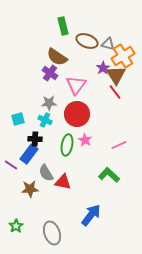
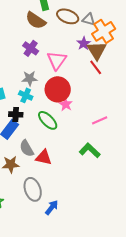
brown semicircle: (57, 57) -> (36, 20), moved
pink star: (85, 140) -> (66, 104), moved
green ellipse: (67, 145) -> (48, 120), turned -55
blue arrow: (91, 215) -> (52, 207), moved, size x0.7
gray ellipse: (52, 233) -> (33, 189), moved

